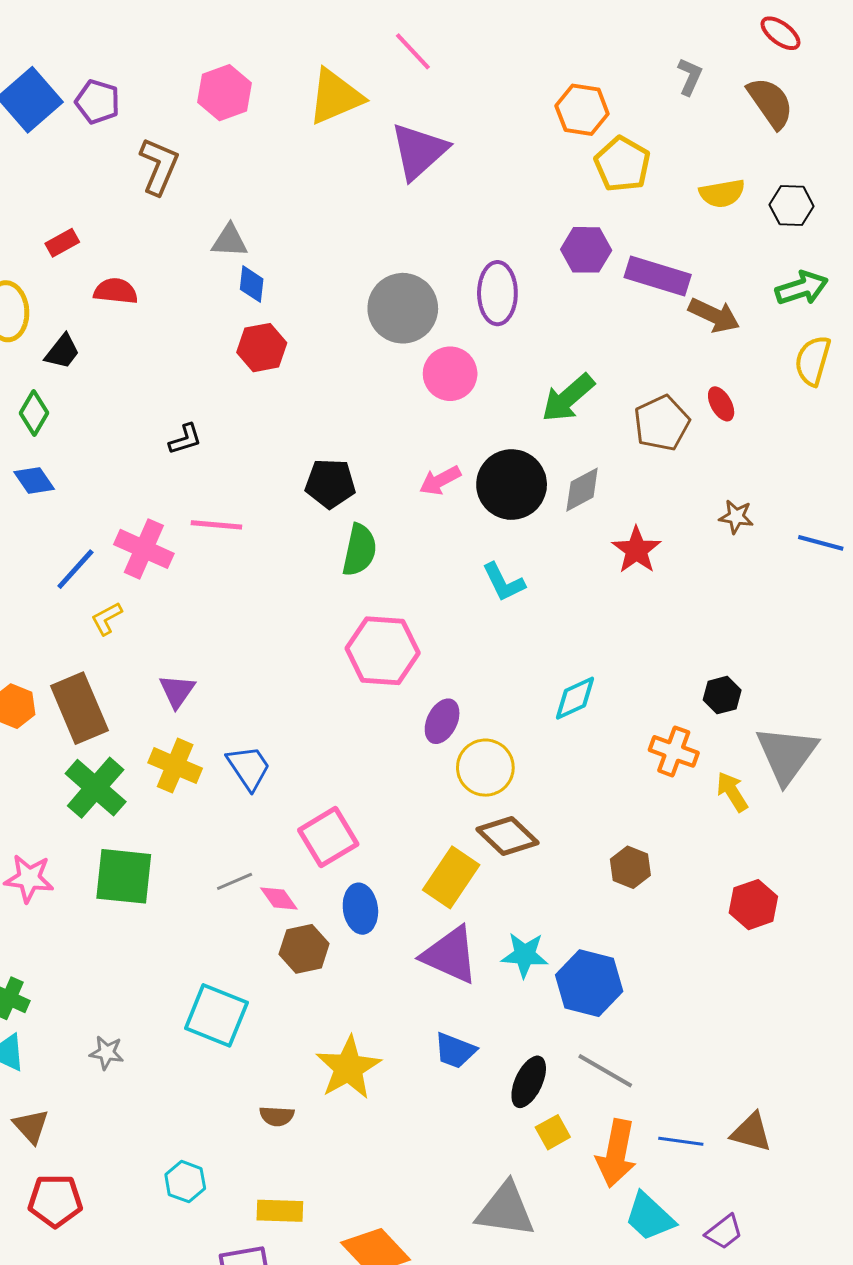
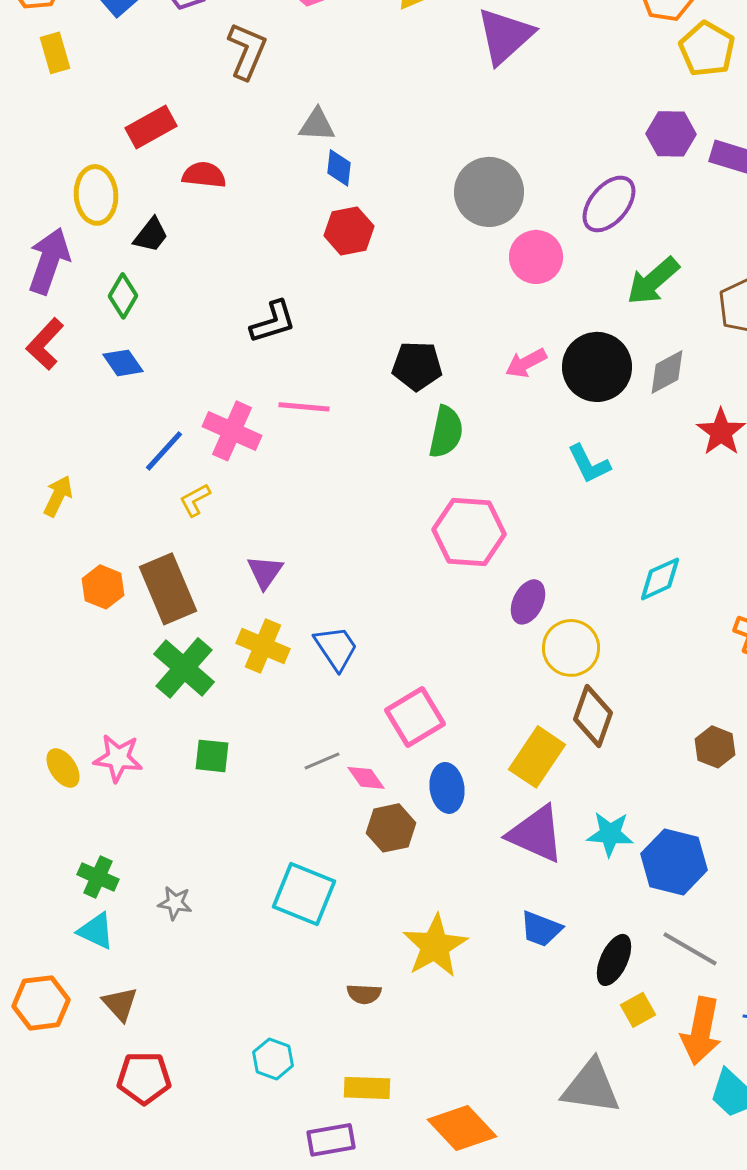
red rectangle: (62, 243) -> (151, 127), size x1.5
purple ellipse: (497, 293) -> (609, 204), moved, turned 40
black L-shape: (185, 439) -> (273, 322), size x1.4
brown diamond: (508, 836) -> (593, 716), turned 66
green square: (124, 876) -> (212, 756), size x0.6
gray star: (107, 1053) -> (175, 903), moved

